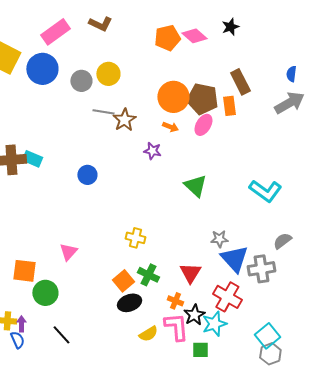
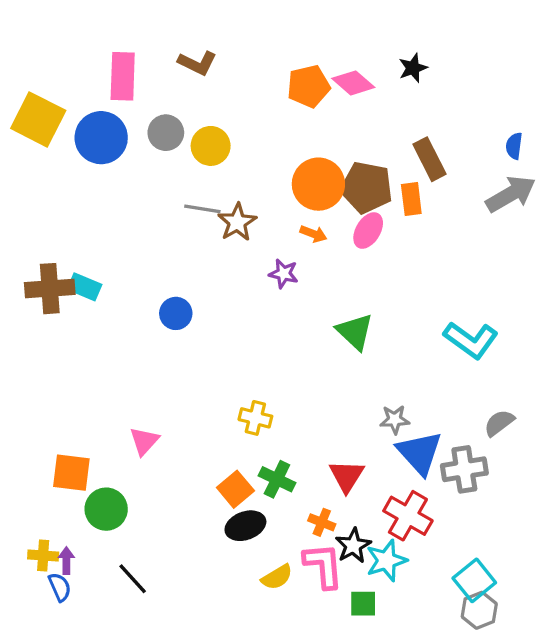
pink rectangle: (55, 32) -> (123, 76), turned -52
gray circle: (81, 81) -> (166, 133), moved

